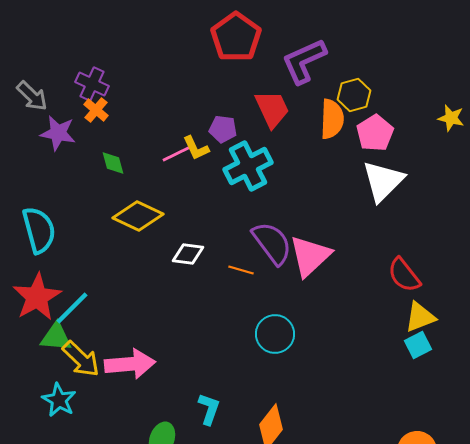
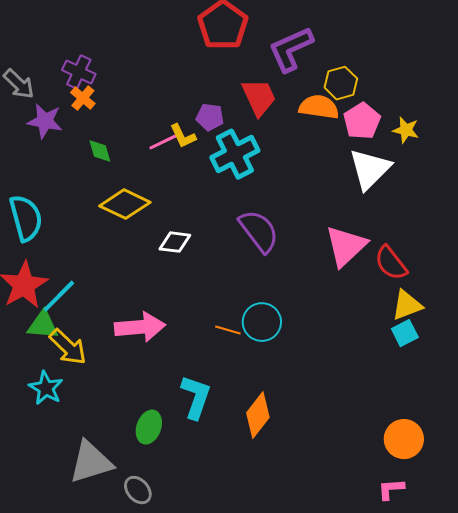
yellow star: (451, 118) -> (406, 130), moved
orange semicircle: (332, 119) -> (319, 107), turned -84
pink triangle: (310, 256) -> (346, 246), moved
orange line: (241, 270) -> (228, 330), moved
pink arrow: (130, 364) -> (140, 327), moved
cyan L-shape: (209, 409) -> (196, 397), size x1.4

